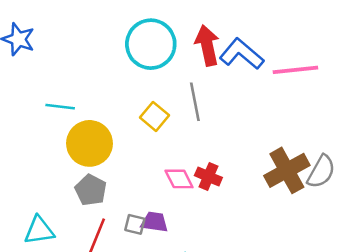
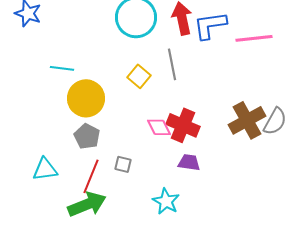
blue L-shape: (242, 54) -> (210, 25), turned -48
red cross: (208, 177) -> (183, 125), size x1.5
purple trapezoid: (154, 222) -> (189, 162), moved

